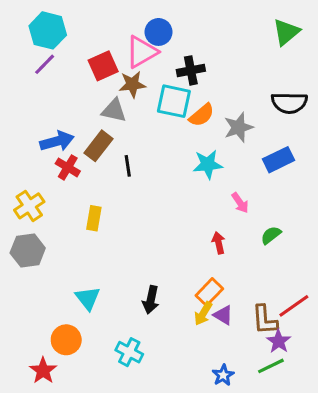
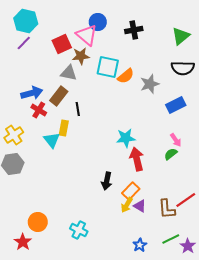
green triangle: (286, 32) -> (181, 36), moved
pink triangle: (142, 52) -> (87, 35), turned -50
black cross: (191, 70) -> (134, 30), moved
cyan star: (208, 164) -> (126, 138), moved
pink arrow: (240, 203) -> (176, 140), moved
yellow rectangle: (94, 218) -> (64, 128), moved
red arrow: (219, 243) -> (137, 159), size x1.6
cyan triangle: (88, 298) -> (52, 140), moved
black arrow: (151, 300) -> (107, 181), moved
purple star: (279, 341) -> (188, 246), moved

